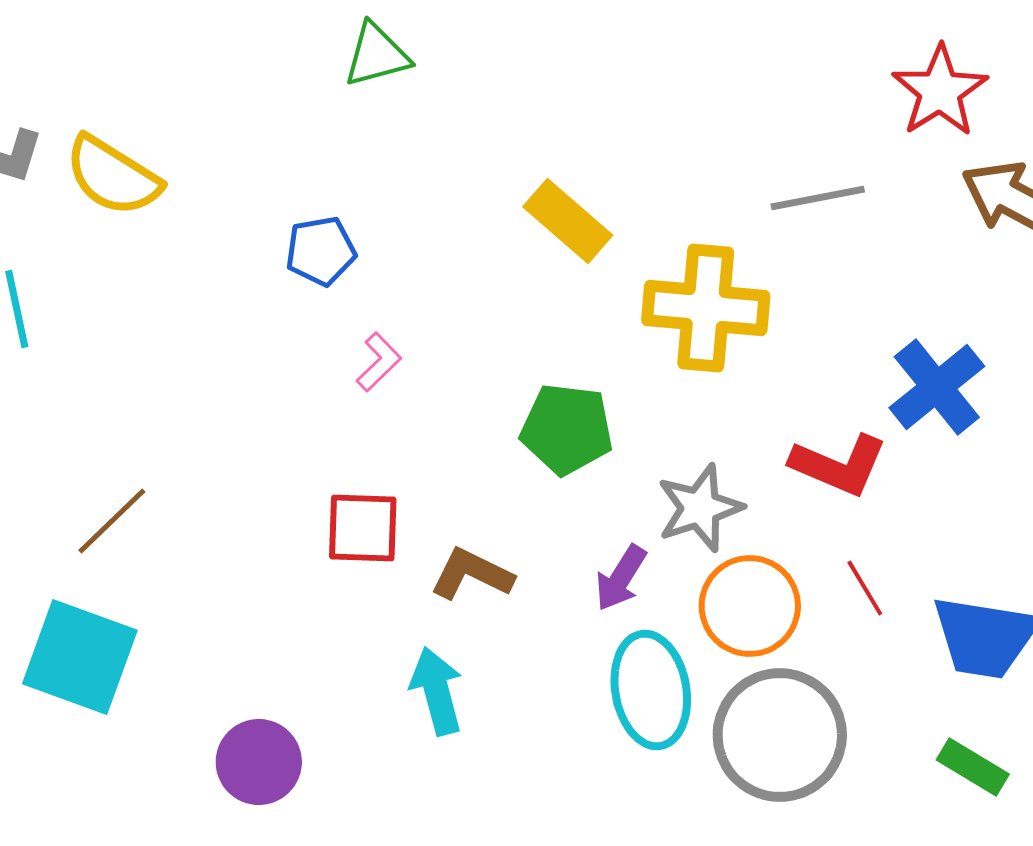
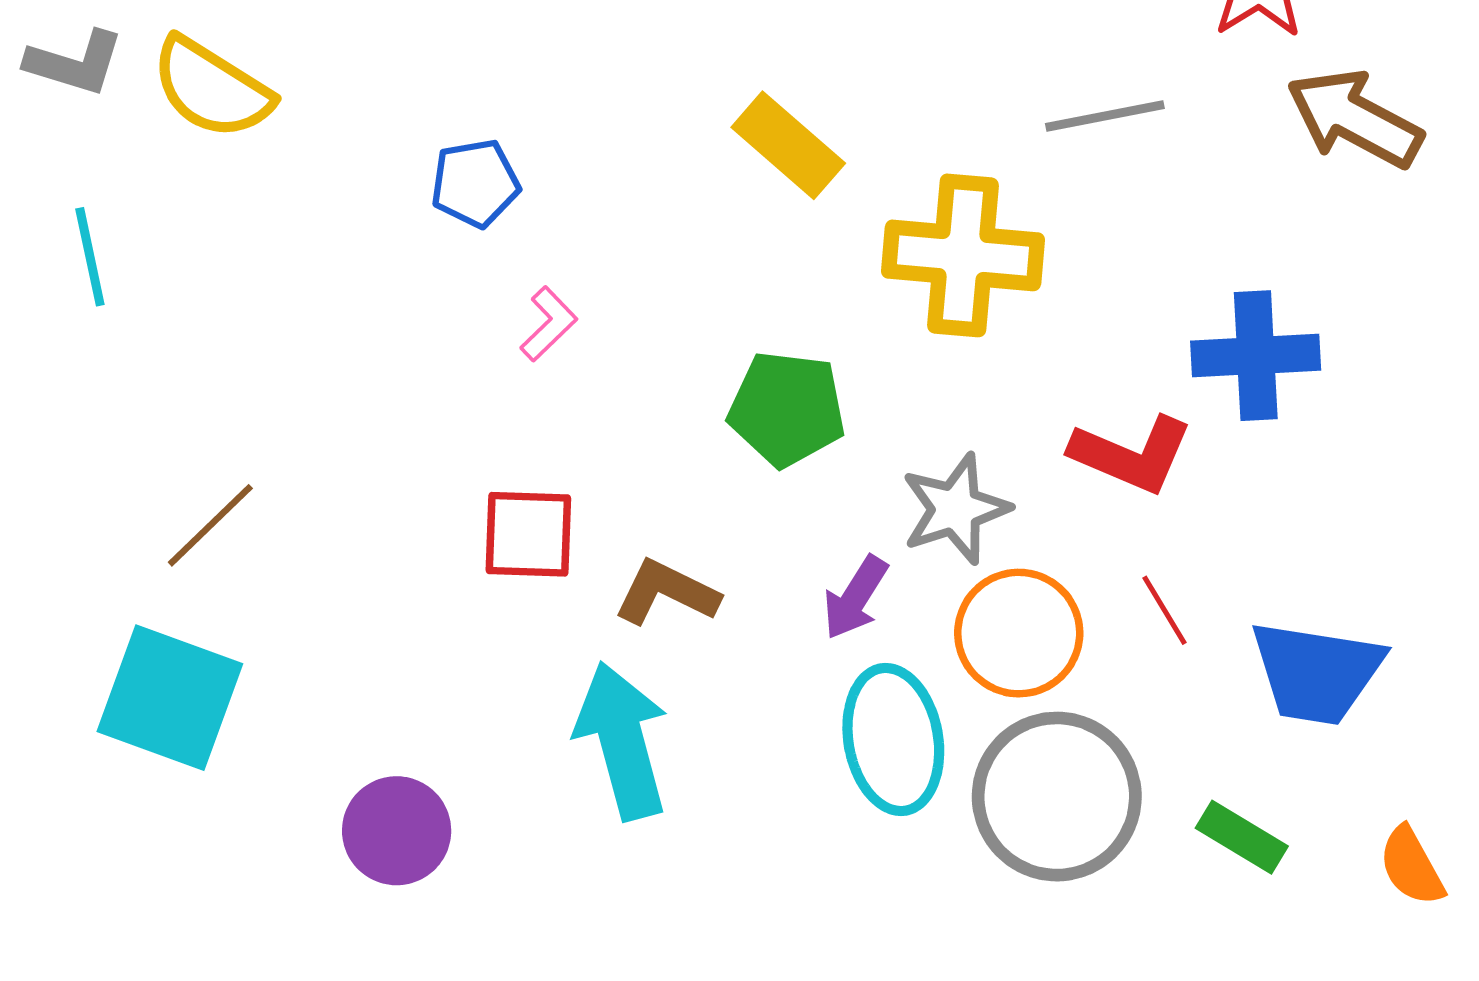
blue cross: (937, 387) -> (1256, 356), turned 36
cyan arrow: (437, 691) -> (622, 741), size x1.4
green rectangle: (973, 767) -> (1242, 837), moved

